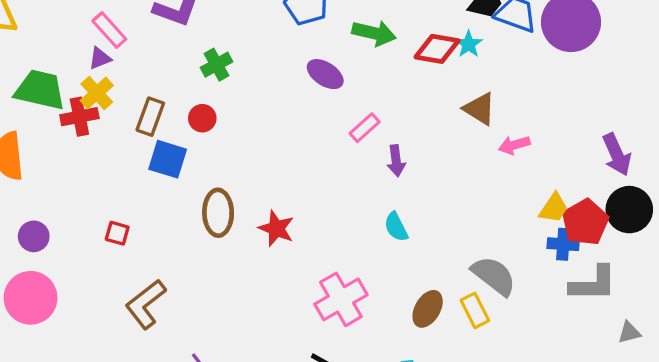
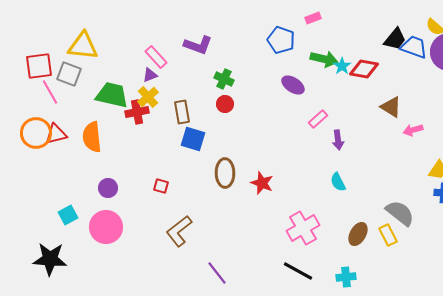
cyan star: (469, 44) -> (342, 66), moved
green cross: (216, 65) -> (224, 79), turned -36
brown rectangle: (150, 117) -> (182, 112), turned -30
red circle: (202, 118) -> (225, 104), moved

